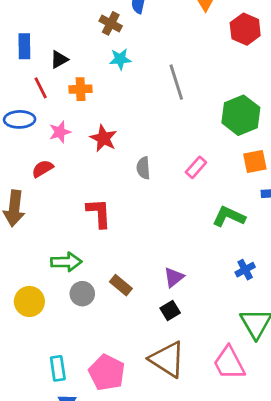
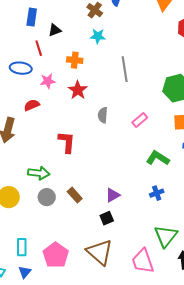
gray line: (176, 82) -> (125, 69), moved
orange cross: (81, 89) -> (75, 60), moved
blue cross: (245, 270) -> (157, 193), moved

